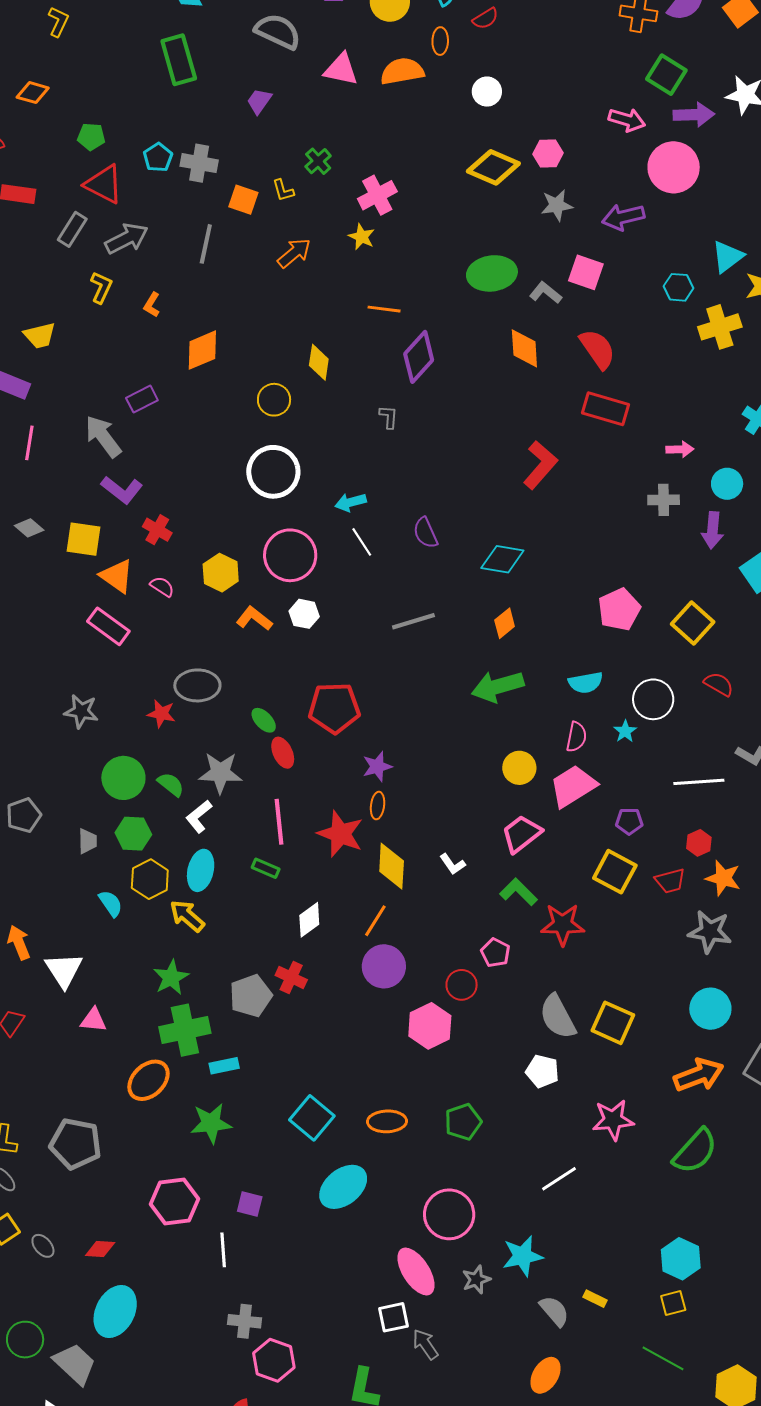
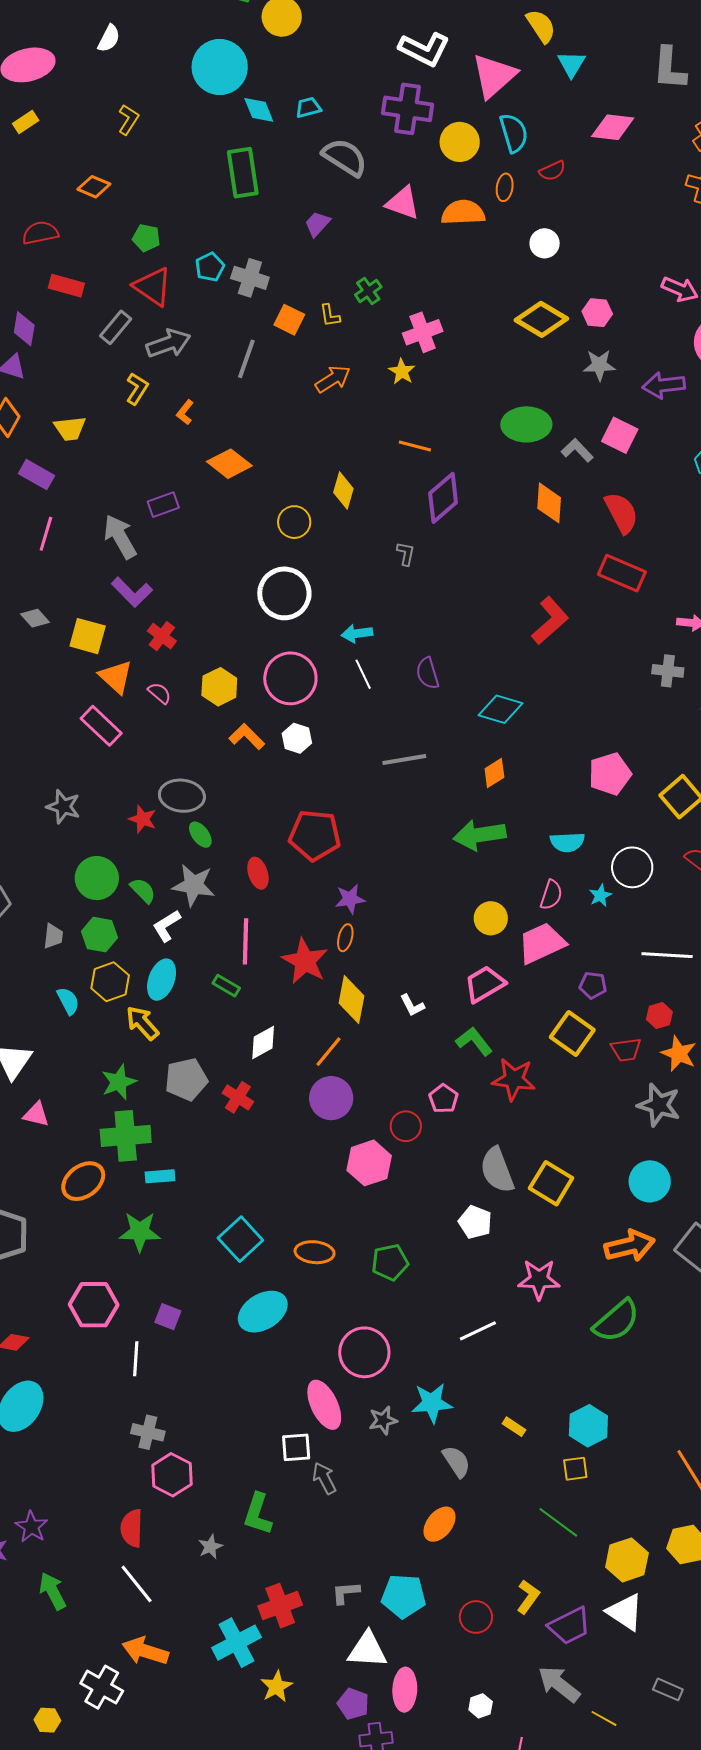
orange diamond: (202, 350) -> (229, 464), turned 54
green ellipse: (264, 720) -> (200, 835), moved
gray pentagon: (251, 996) -> (186, 1079), moved
yellow rectangle: (595, 1299) -> (514, 1427), moved

